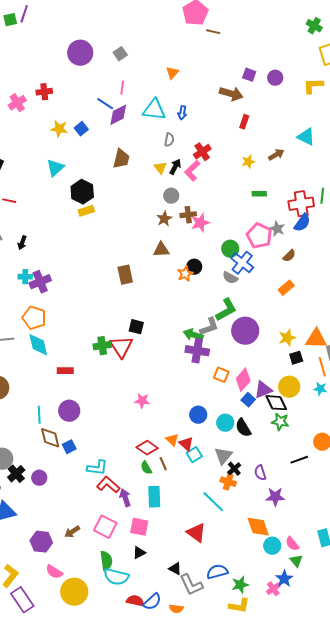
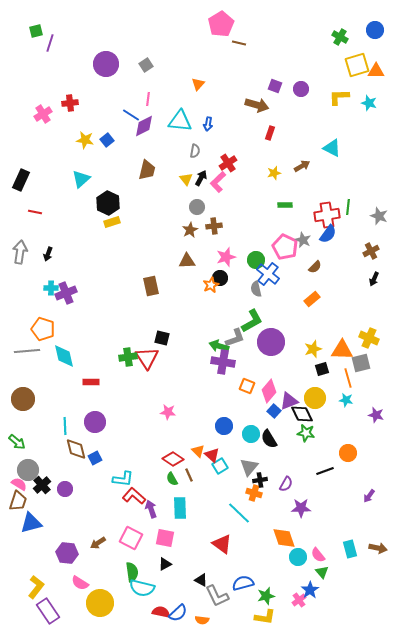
purple line: (24, 14) -> (50, 43), moved
pink star: (200, 223) -> (226, 257), moved
gray semicircle: (230, 278) -> (256, 289), turned 49
orange pentagon: (34, 318) -> (43, 329), moved
black cross: (234, 469) -> (260, 480), turned 32
purple semicircle: (260, 473) -> (286, 484), turned -133

